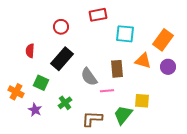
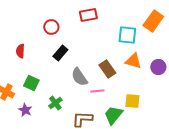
cyan square: (125, 34) -> (127, 35), moved
orange rectangle: (163, 40) -> (153, 21), moved
black rectangle: (62, 59) -> (60, 53), moved, size x0.7
brown rectangle: (117, 69) -> (107, 69), turned -30

